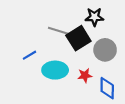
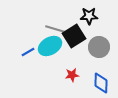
cyan ellipse: (55, 70) -> (50, 46), moved, turned -30
red star: (85, 75) -> (72, 75), moved

